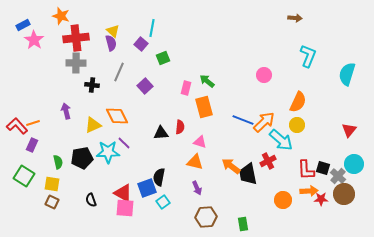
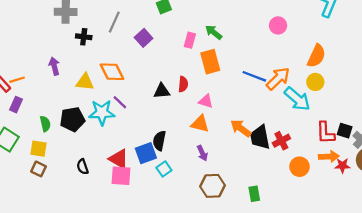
yellow triangle: (93, 125) -> (85, 82), turned 30
red cross: (268, 161) -> (281, 141), moved

